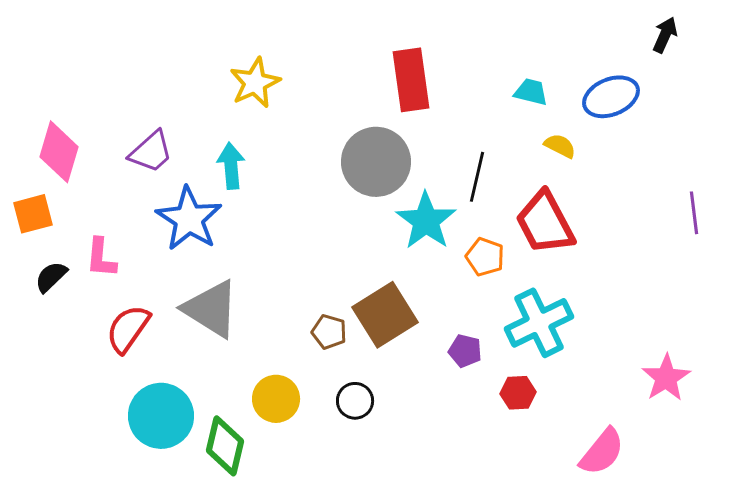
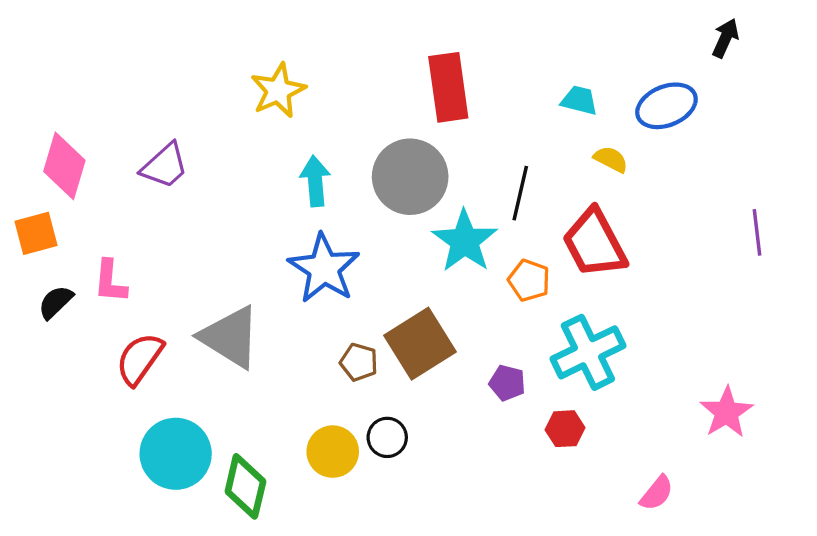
cyan arrow: (231, 166) -> (315, 181), moved
blue star: (189, 219) -> (324, 268), moved
yellow circle: (276, 399) -> (333, 452), moved
pink semicircle: (602, 452) -> (657, 493), size x0.7

